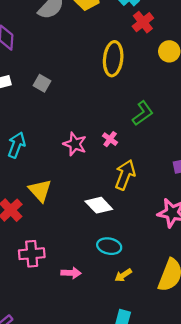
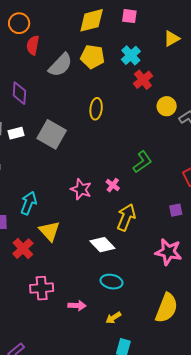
yellow ellipse: (113, 59) -> (96, 109), moved, size x0.7
gray square: (42, 83) -> (52, 134), size x1.8
cyan arrow: (17, 145) -> (29, 203), moved
yellow arrow: (123, 275) -> (113, 318), moved

